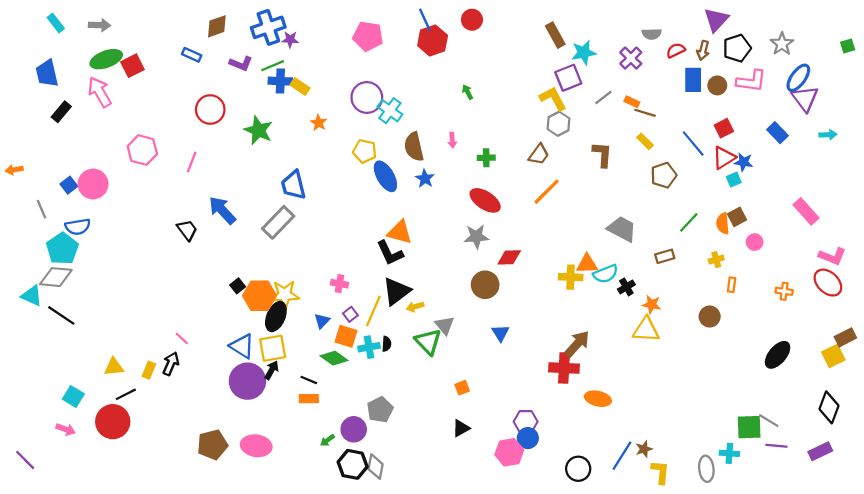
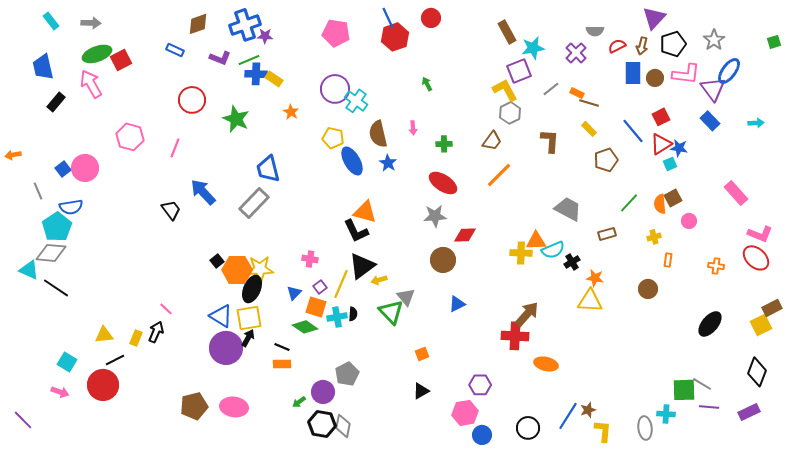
purple triangle: (805, 99) -> (713, 89), moved
blue triangle: (500, 333) -> (457, 304), turned 36
blue circle: (528, 438) -> (482, 435), moved

